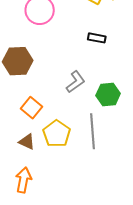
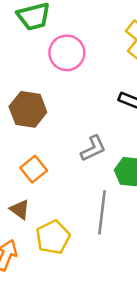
yellow pentagon: (57, 134) -> (53, 237), moved

